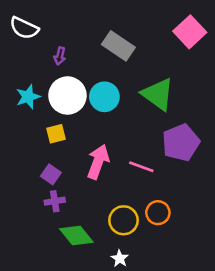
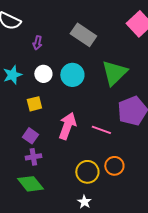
green triangle: (158, 94) -> (114, 73), turned 40
white circle: (67, 95) -> (43, 74), size x0.6
green diamond: (76, 236) -> (30, 184), moved

